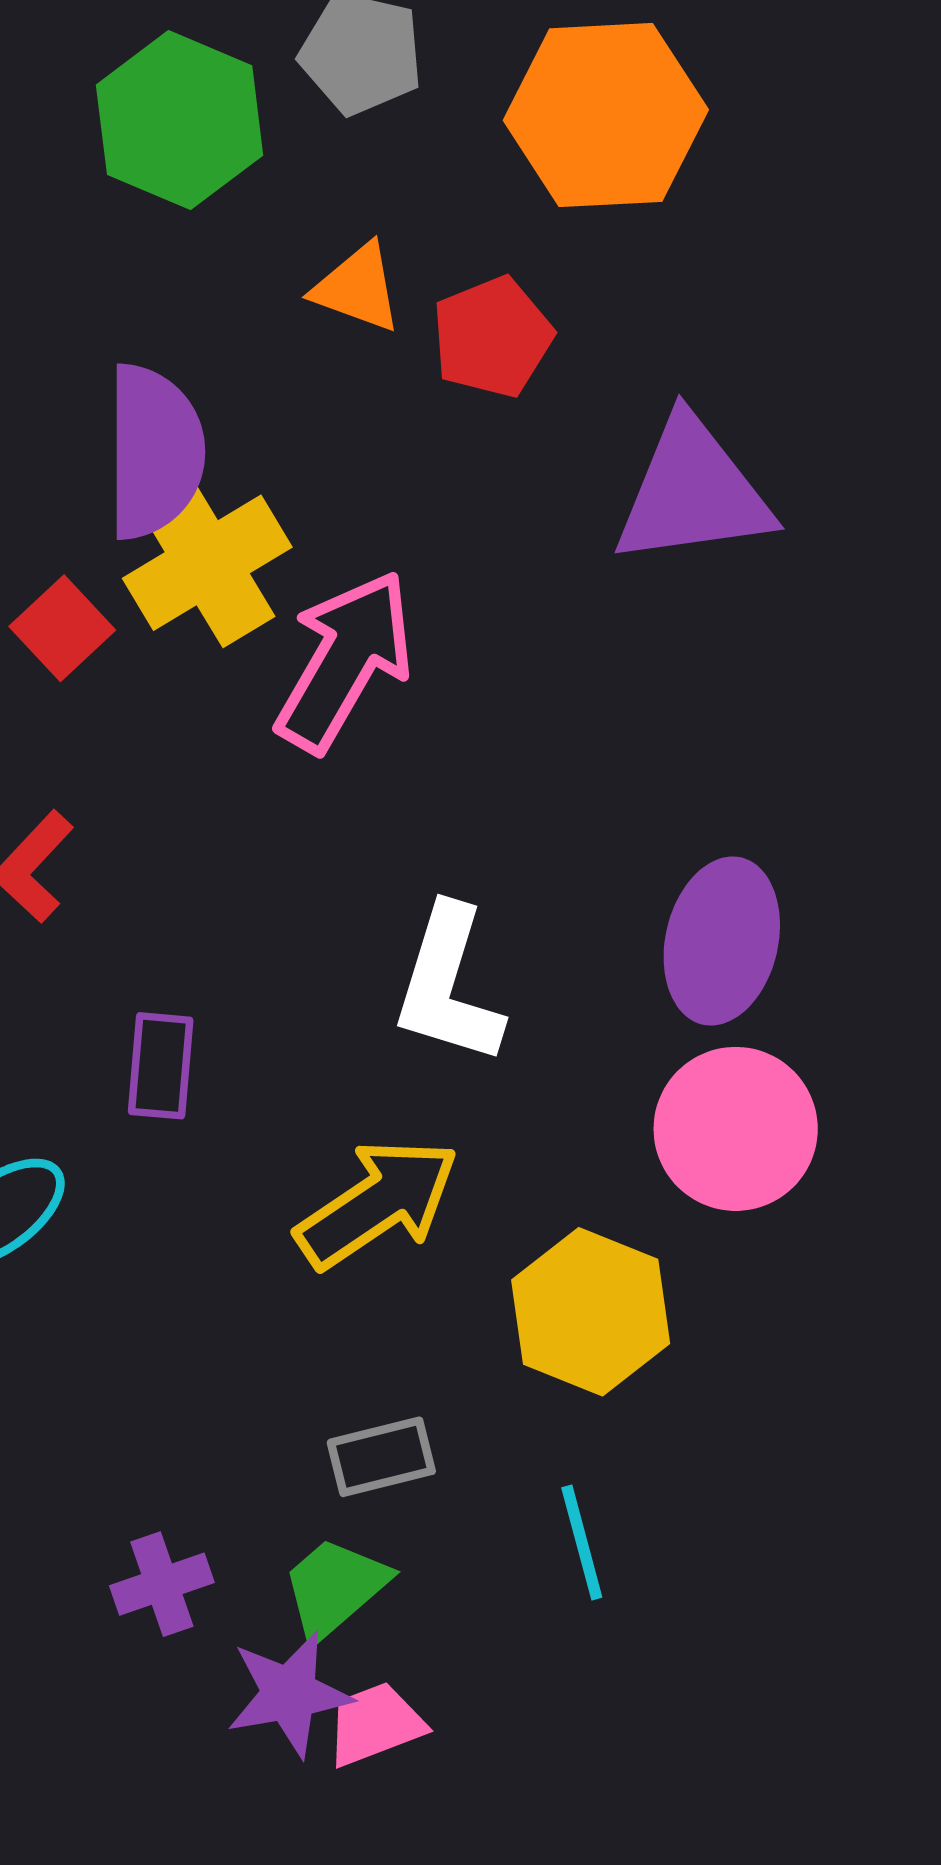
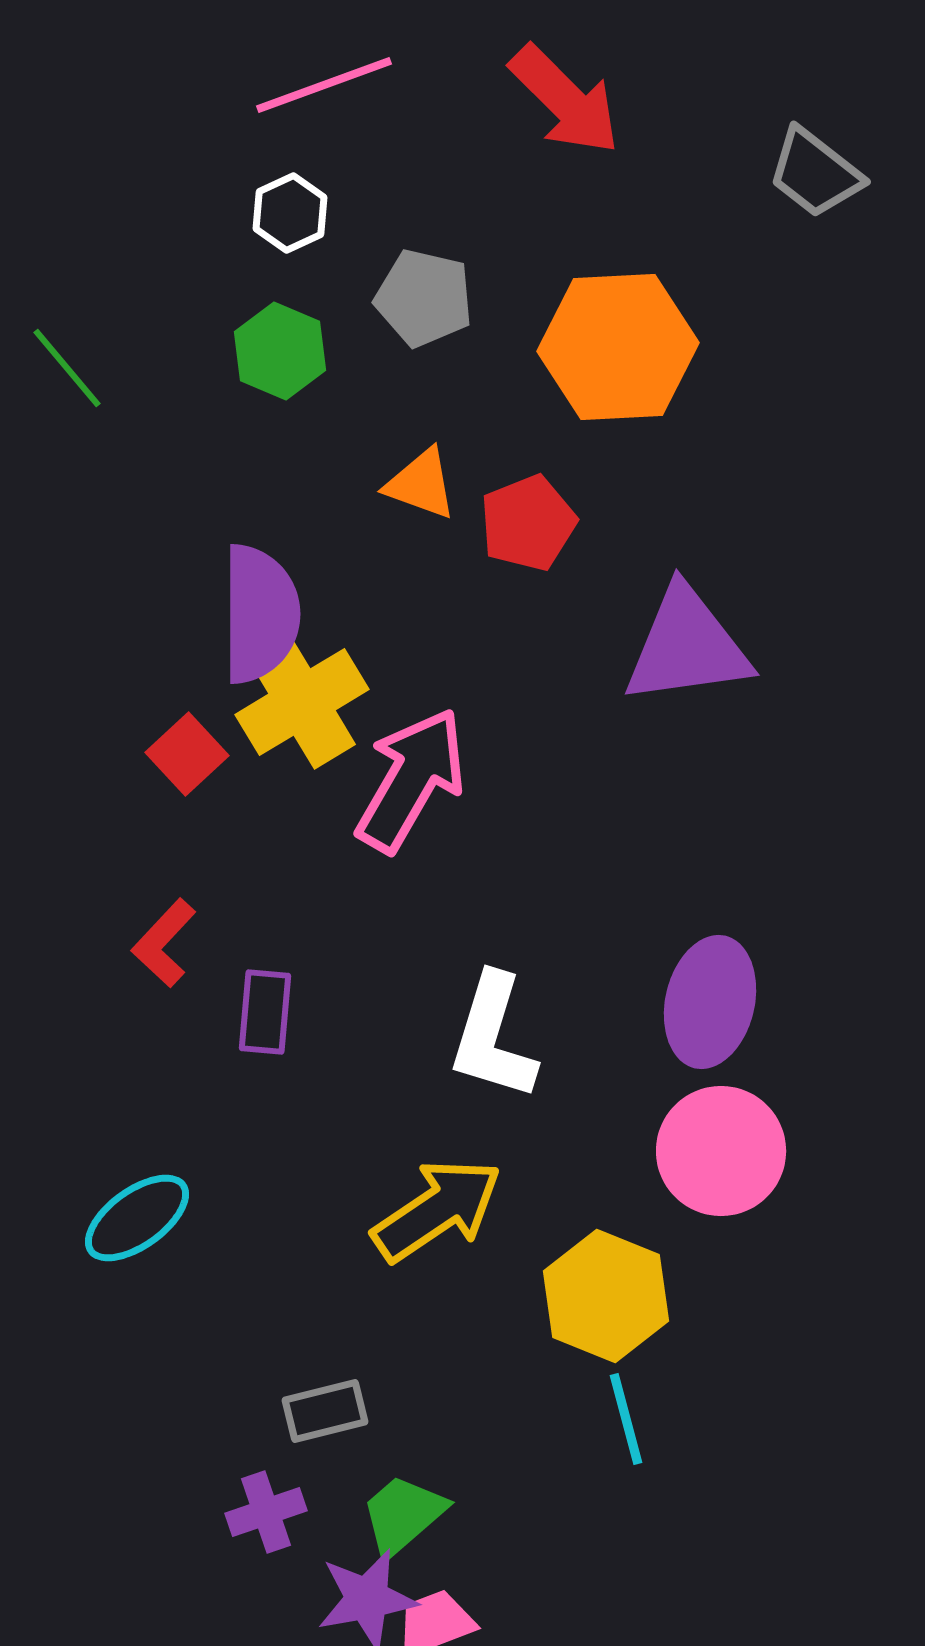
green hexagon: (180, 120) -> (280, 351), size x0.7
purple rectangle: (161, 1066) -> (265, 1012), moved
gray rectangle: (381, 1457) -> (325, 1411), moved
cyan line: (582, 1543) -> (626, 1419), moved

